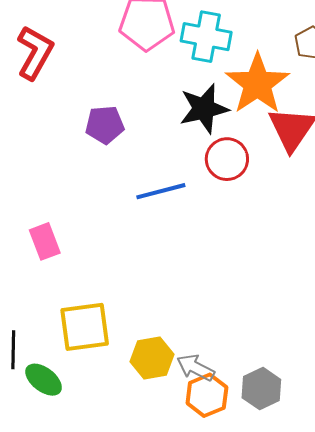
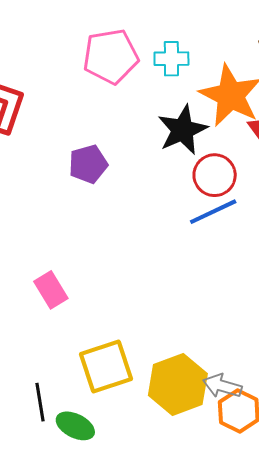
cyan cross: (206, 37) -> (171, 59), size x0.7
blue line: (161, 191) -> (213, 212), moved
yellow hexagon: (152, 358) -> (178, 385), size x1.4

